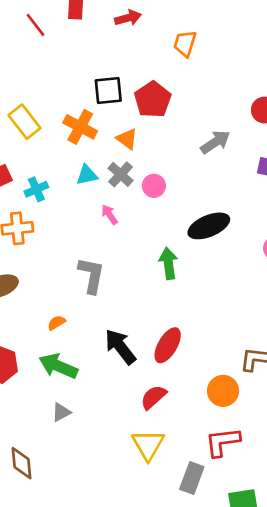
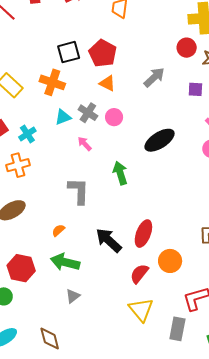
orange triangle: (127, 139) -> (107, 83), moved
green arrow: (168, 263) -> (120, 173), moved
orange circle: (223, 391) -> (170, 261), moved

